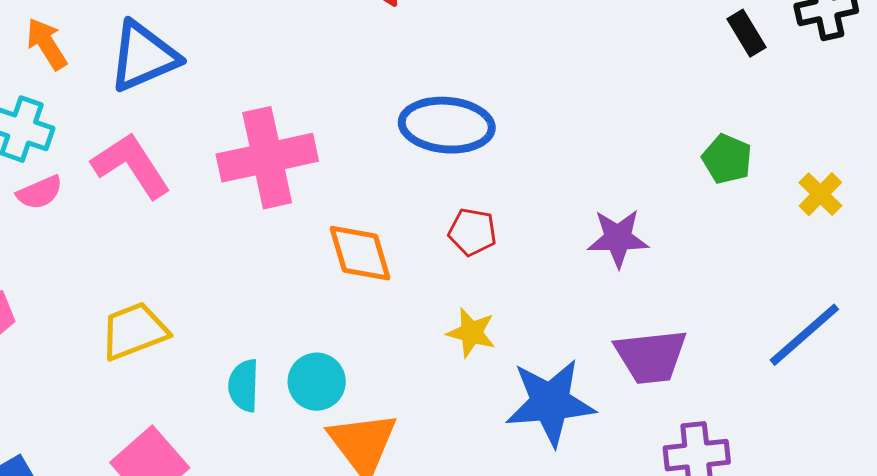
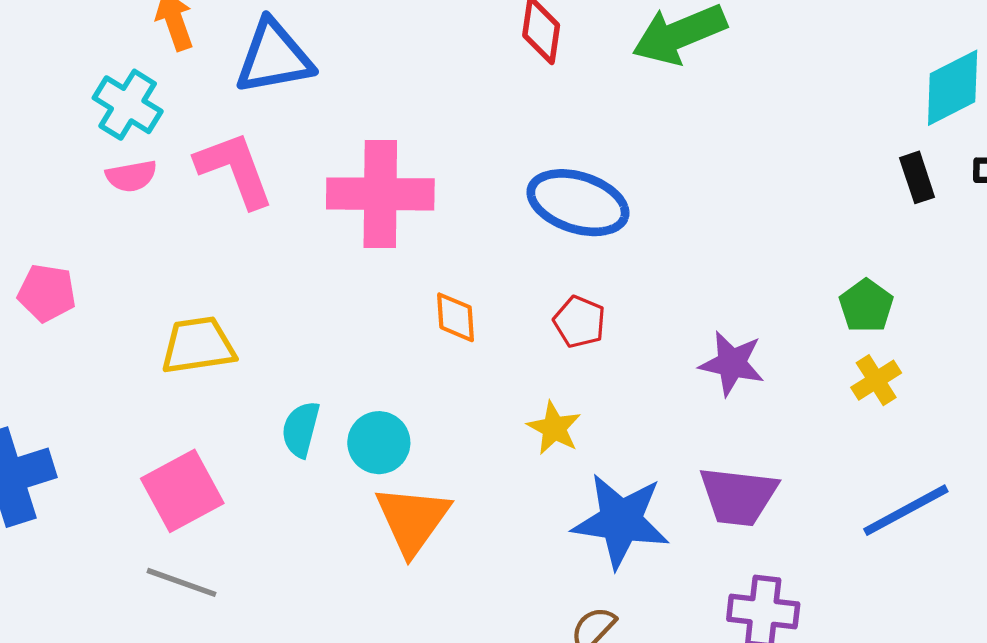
yellow cross: (820, 194) -> (876, 380), moved
orange diamond: (360, 253) -> (456, 317), size x0.7

